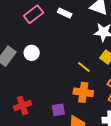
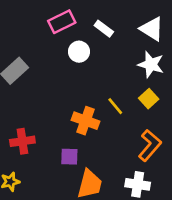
white circle: (32, 53) -> (79, 52), moved
orange cross: (83, 92) -> (86, 121), moved

